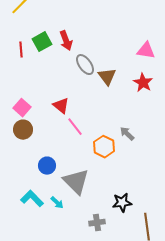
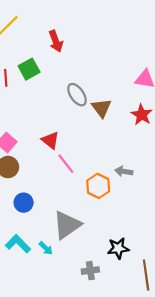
red arrow: (66, 41) -> (56, 41), moved
gray arrow: (127, 134) -> (124, 171), turned -35
blue circle: (47, 166) -> (24, 203), moved
gray triangle: (76, 182) -> (67, 225), turned 40

